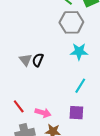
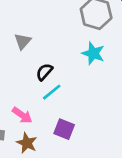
black semicircle: (38, 60) -> (44, 72), moved
cyan line: (80, 86) -> (52, 92), moved

